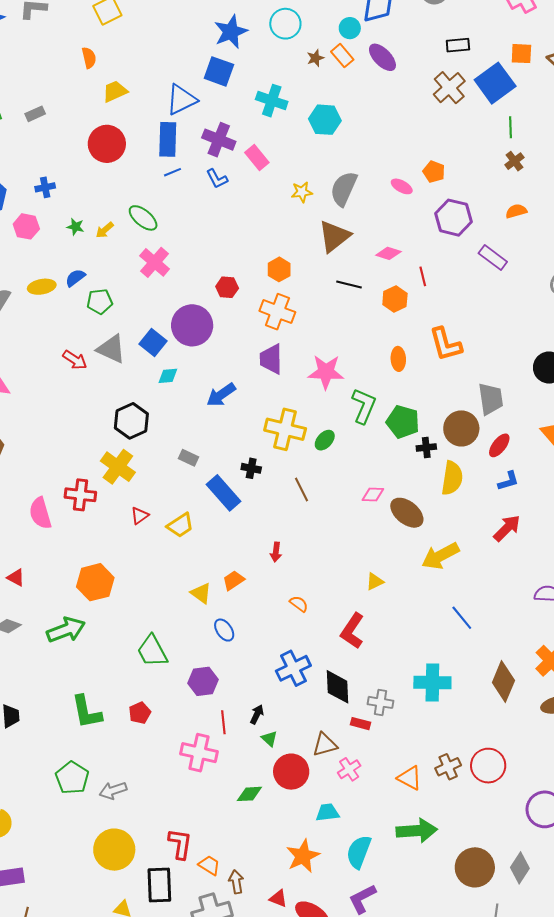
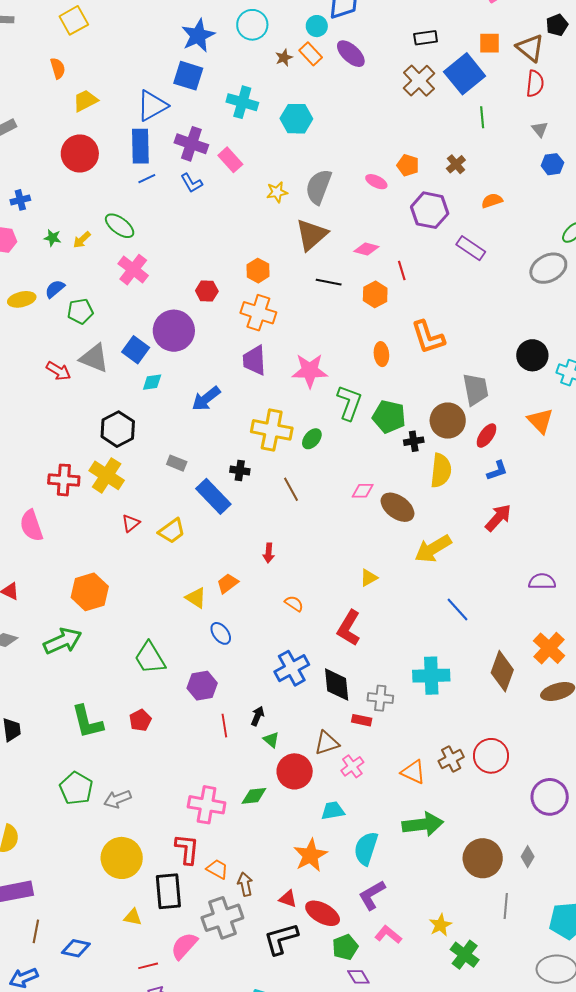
brown cross: (514, 161) -> (456, 164), moved
red cross: (80, 495) -> (64, 480), moved
pink cross: (199, 753) -> (207, 805), moved
gray diamond: (520, 868) -> (528, 857), size x0.7

